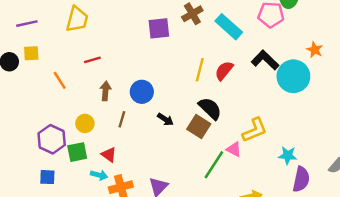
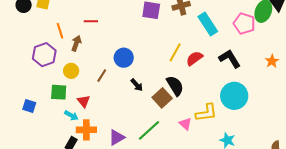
cyan circle: (293, 76) -> (234, 96), moved
brown arrow: (105, 91) -> (76, 43), moved
purple hexagon: (52, 139) -> (44, 55), moved
green line: (214, 165) -> (149, 130), moved

